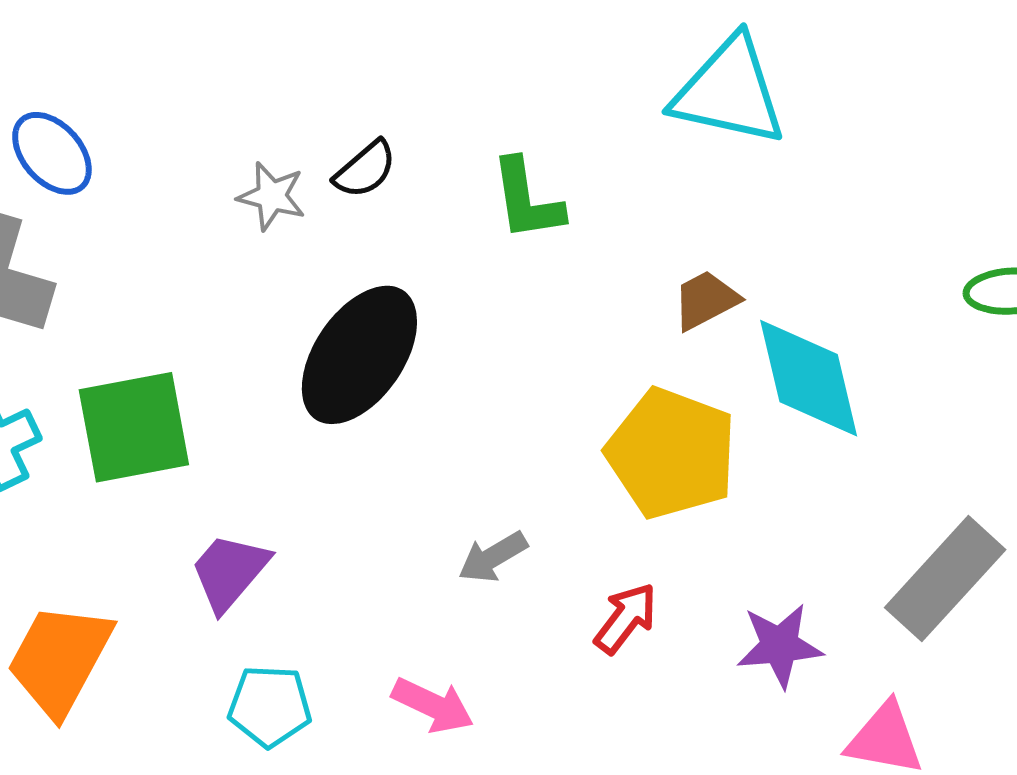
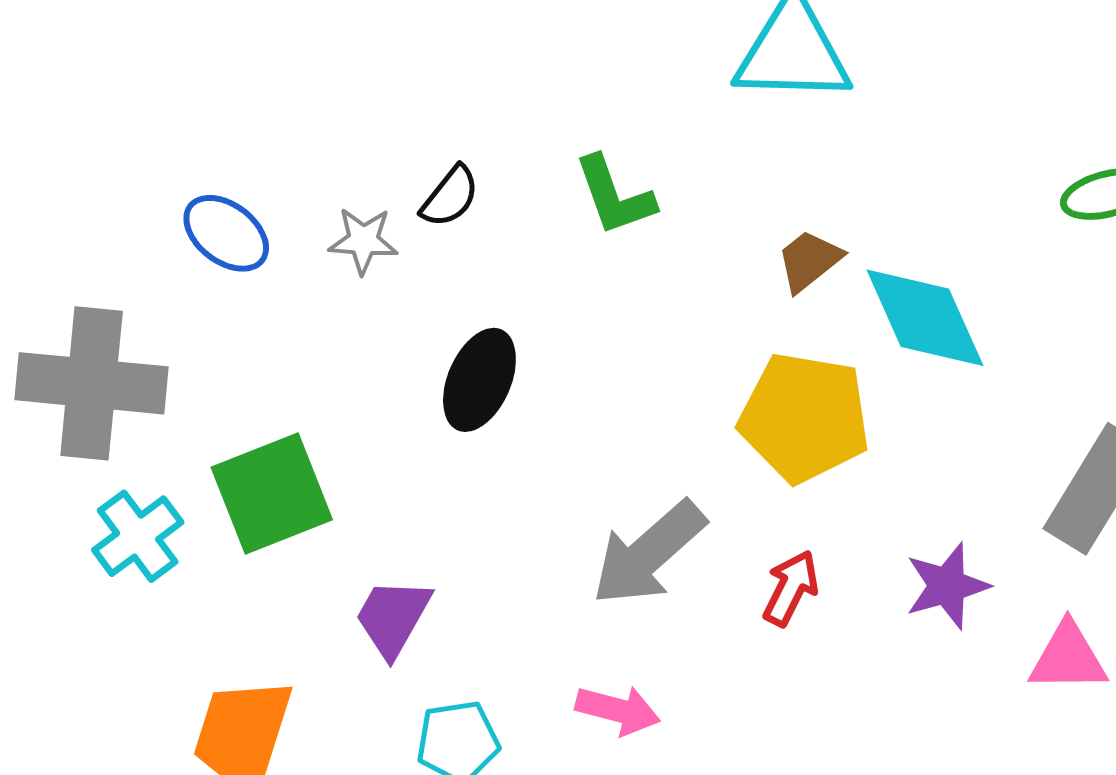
blue ellipse: (52, 153) -> (226, 233), moved
black ellipse: (359, 355) -> (479, 380), size x0.7
gray arrow: (493, 557) -> (649, 553), size x1.8

